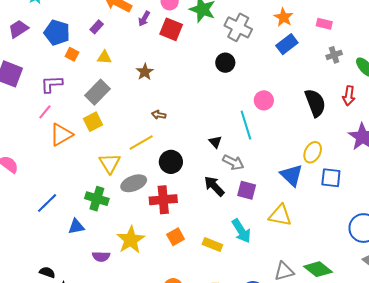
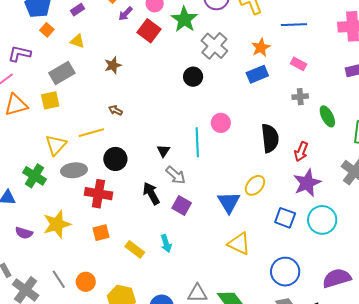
red arrow: (349, 96) -> (301, 152), moved
blue square: (331, 178) -> (285, 218), moved
yellow triangle: (280, 215) -> (239, 244), moved
cyan arrow: (241, 231) -> (166, 244), size x0.7

